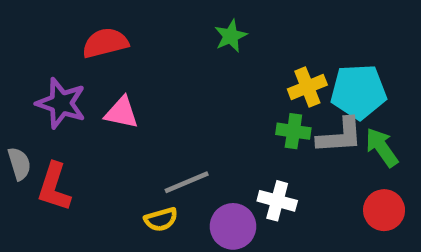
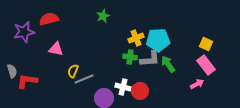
purple star: (61, 103) -> (24, 32), moved, turned -30
red L-shape: (54, 187) -> (27, 81), turned 80
red circle: (384, 210) -> (140, 91), moved
yellow semicircle: (161, 219) -> (73, 71), moved, turned 128

